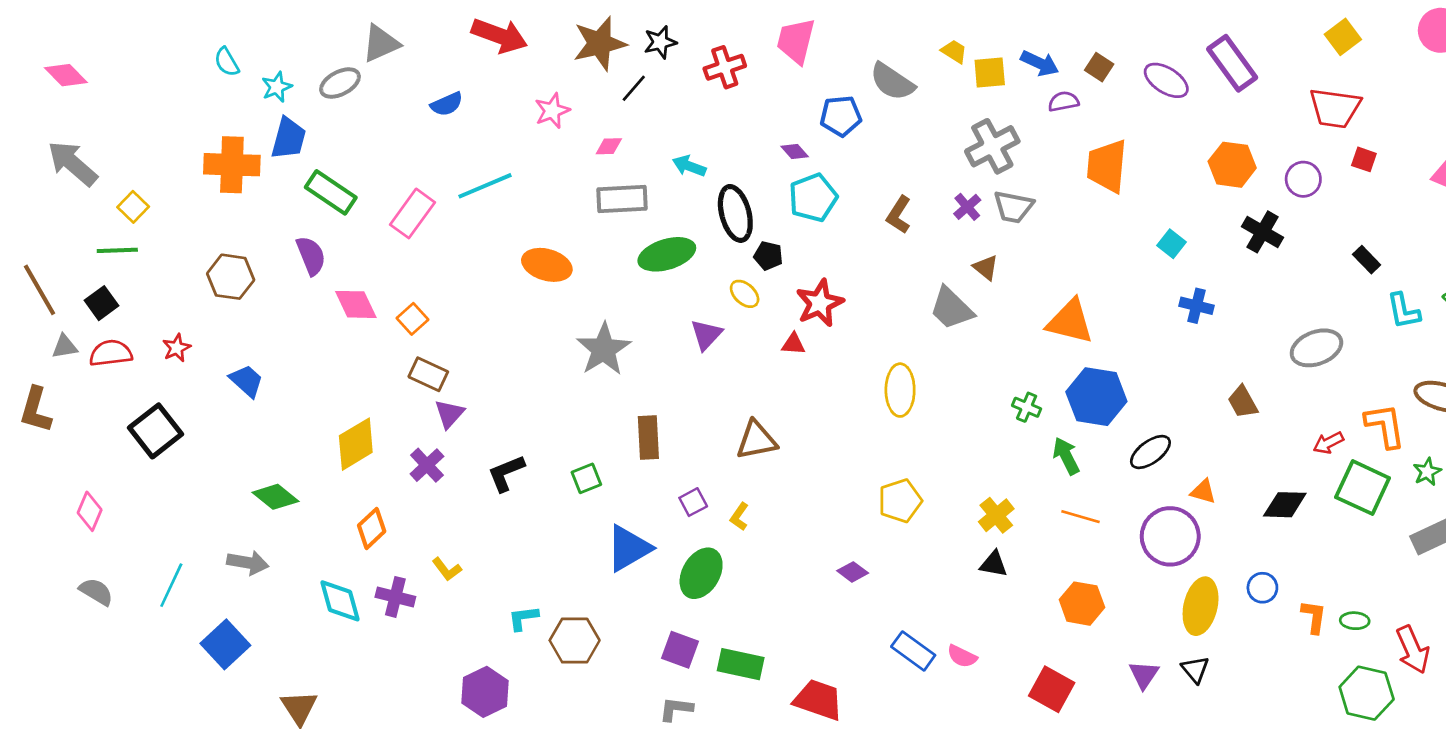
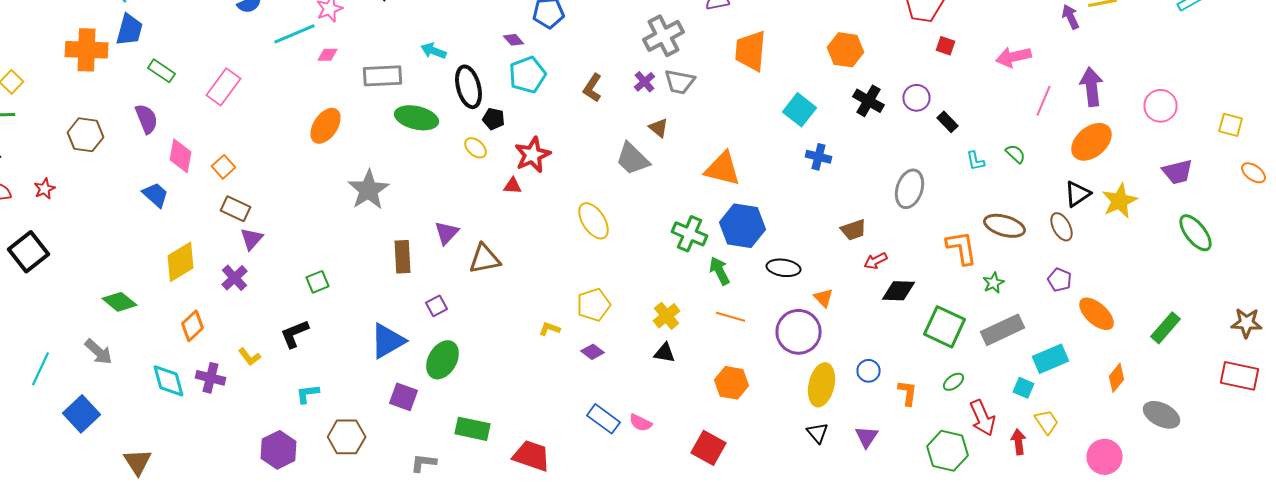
pink diamond: (609, 146) -> (328, 55), moved
purple circle: (1303, 179) -> (916, 98), moved
cyan line: (485, 186) -> (294, 34), moved
green rectangle: (331, 192) -> (162, 71), size x0.7
cyan square: (1172, 244) -> (800, 110), size x1.5
green ellipse: (667, 254) -> (416, 118), turned 30
orange ellipse: (547, 265) -> (326, 126), turned -72
pink diamond: (356, 304) -> (180, 156), turned 36
cyan L-shape: (1403, 311) -> (976, 161), size x0.7
purple triangle: (706, 335) -> (446, 233), moved
gray ellipse: (1316, 348) -> (910, 189), turned -51
blue trapezoid: (246, 381) -> (156, 195), moved
yellow ellipse: (900, 390) -> (594, 221), turned -33
brown trapezoid: (1243, 402) -> (854, 230), turned -80
green cross: (1027, 407) -> (690, 234), size x1.6
red arrow: (1328, 443) -> (876, 261), moved
black ellipse: (1150, 452) -> (784, 268), turned 44
black L-shape: (506, 473) -> (294, 334), moved
green square: (586, 478) -> (318, 282), moved
green square: (1363, 488) -> (944, 327), moved
orange triangle: (1203, 492) -> (824, 298), turned 30
black diamond: (1285, 505) -> (898, 291), moved
yellow L-shape: (739, 517) -> (550, 329), moved, turned 75
gray arrow: (248, 563) -> (98, 352), turned 32
purple diamond: (853, 572) -> (592, 352), moved
green ellipse: (1355, 621) -> (954, 382), moved, turned -40
brown hexagon: (575, 640) -> (346, 437), moved
purple square: (680, 650) -> (404, 397), moved
purple triangle: (1144, 675) -> (866, 437), moved

